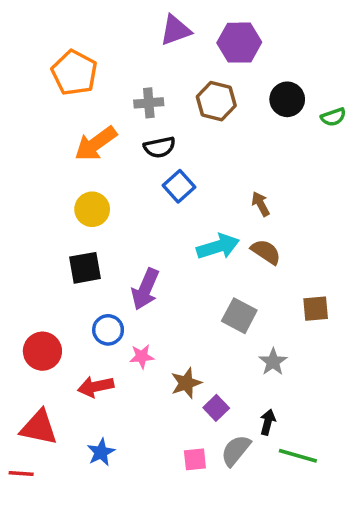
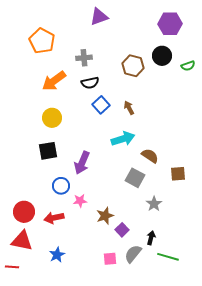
purple hexagon: (239, 43) -> (170, 24), moved
brown hexagon: (216, 101) -> (133, 66), moved
brown arrow: (261, 204) -> (129, 108), moved
brown semicircle: (266, 252) -> (150, 156), moved
red circle: (42, 351) -> (24, 212), moved

